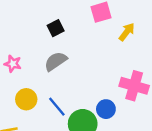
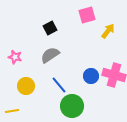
blue line: (57, 107) -> (59, 85), moved
blue circle: (106, 109) -> (91, 76), moved

